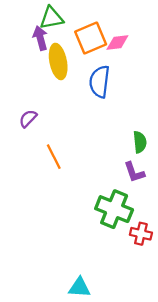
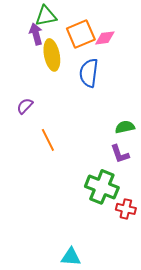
green semicircle: (140, 142) -> (125, 127), turned -96

